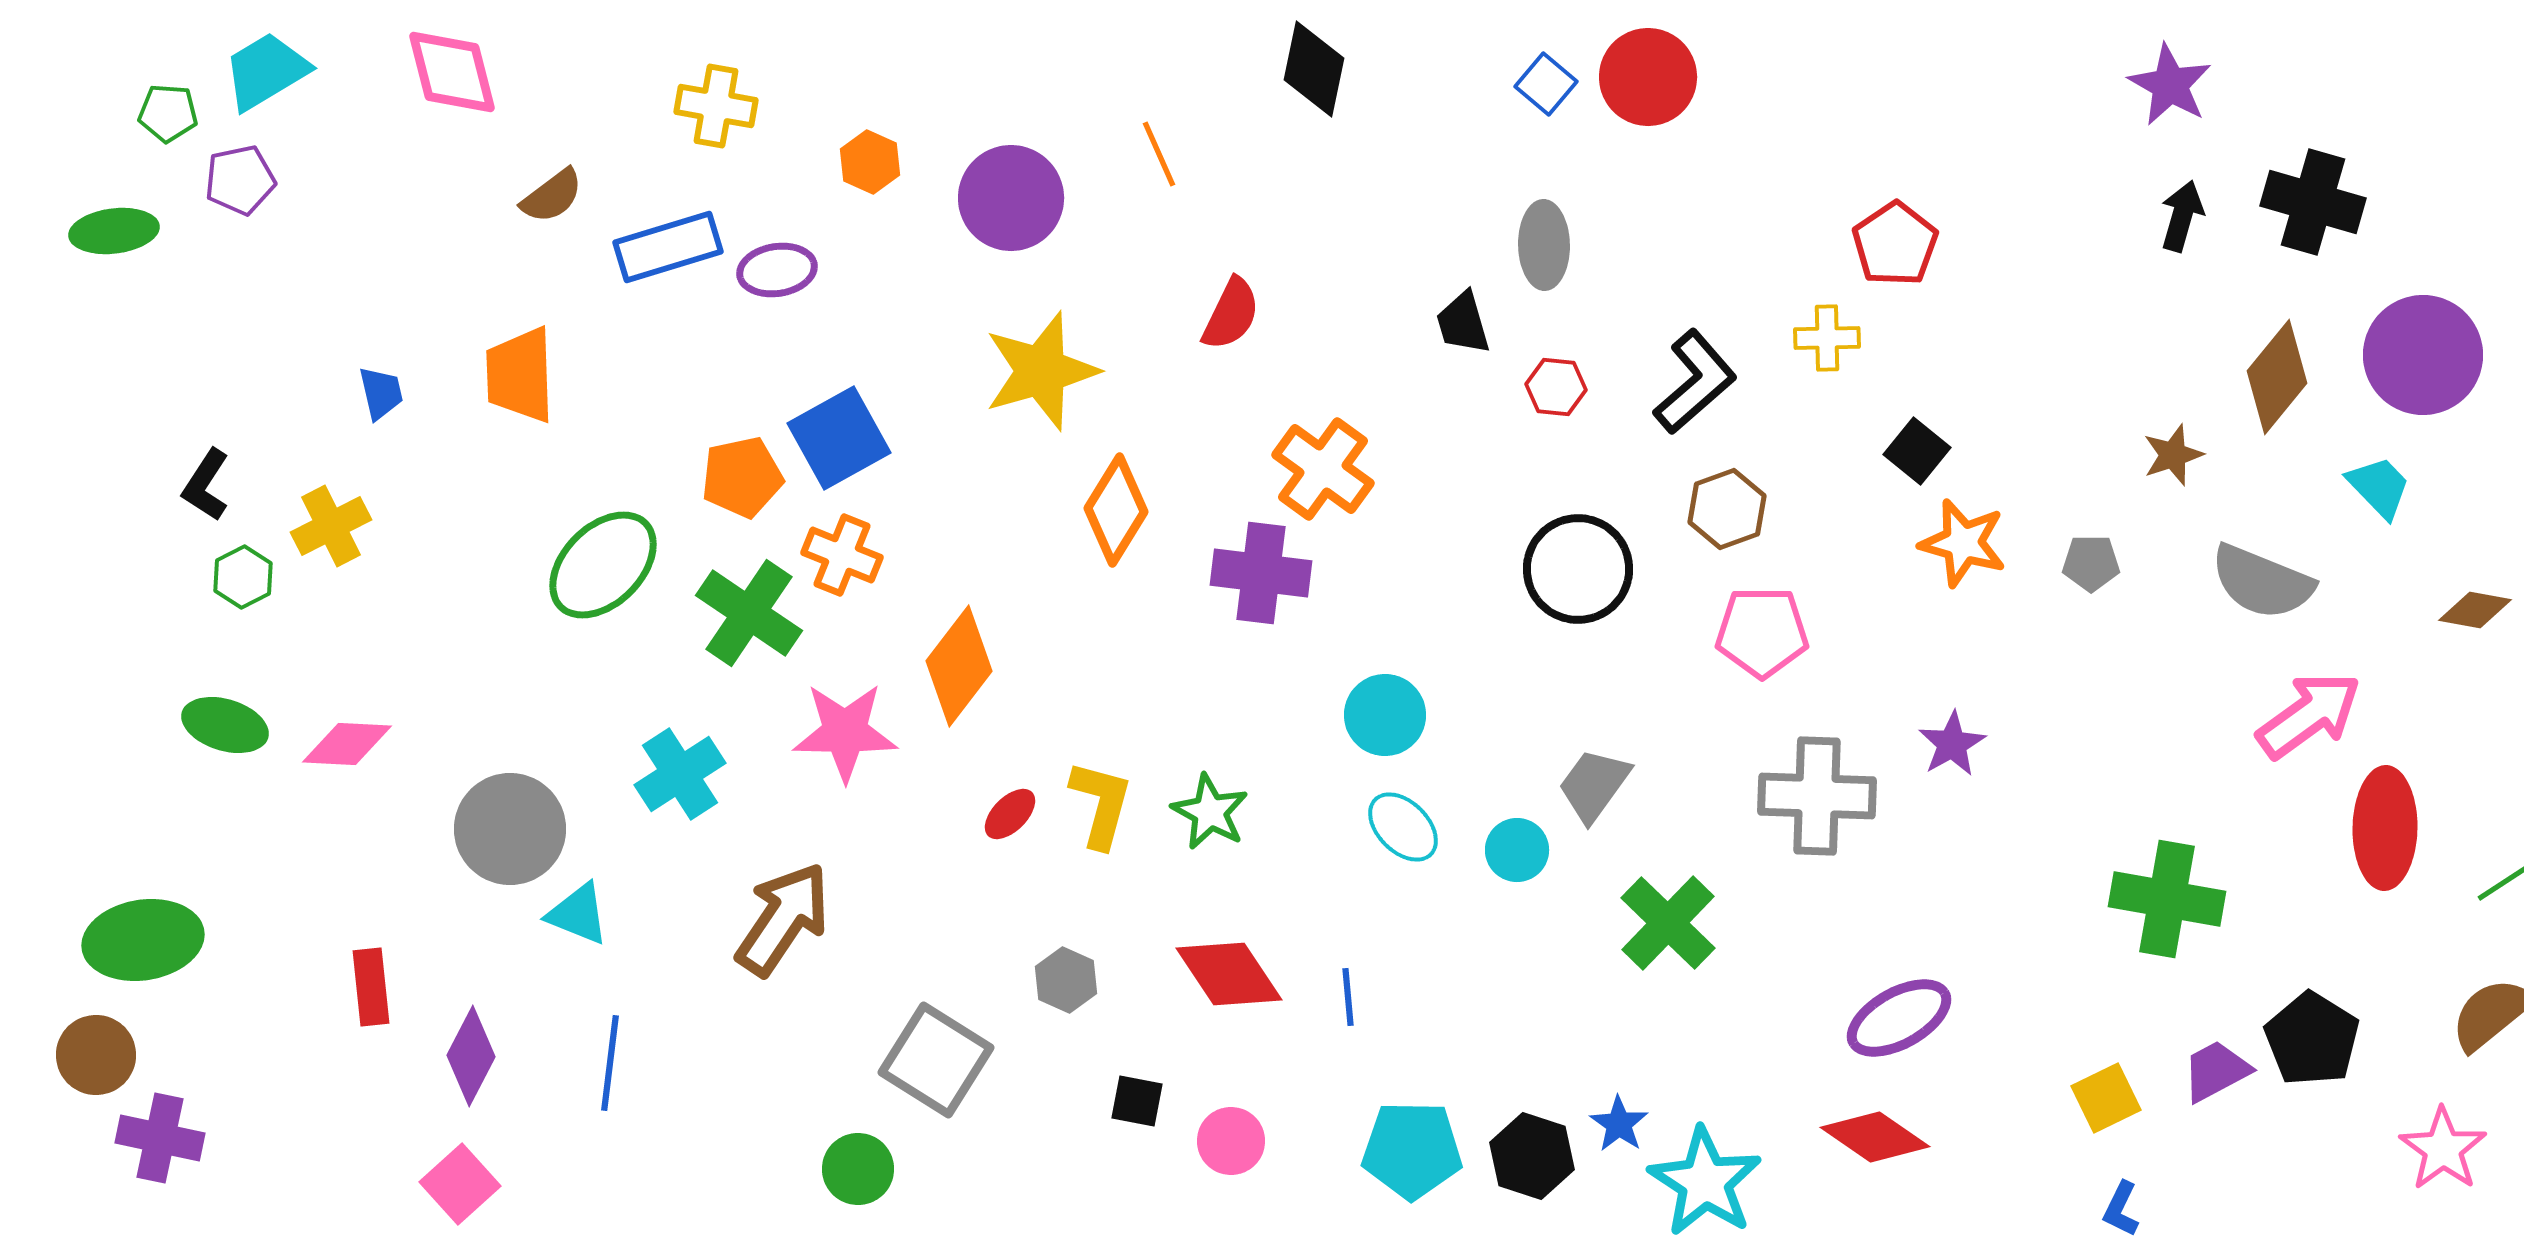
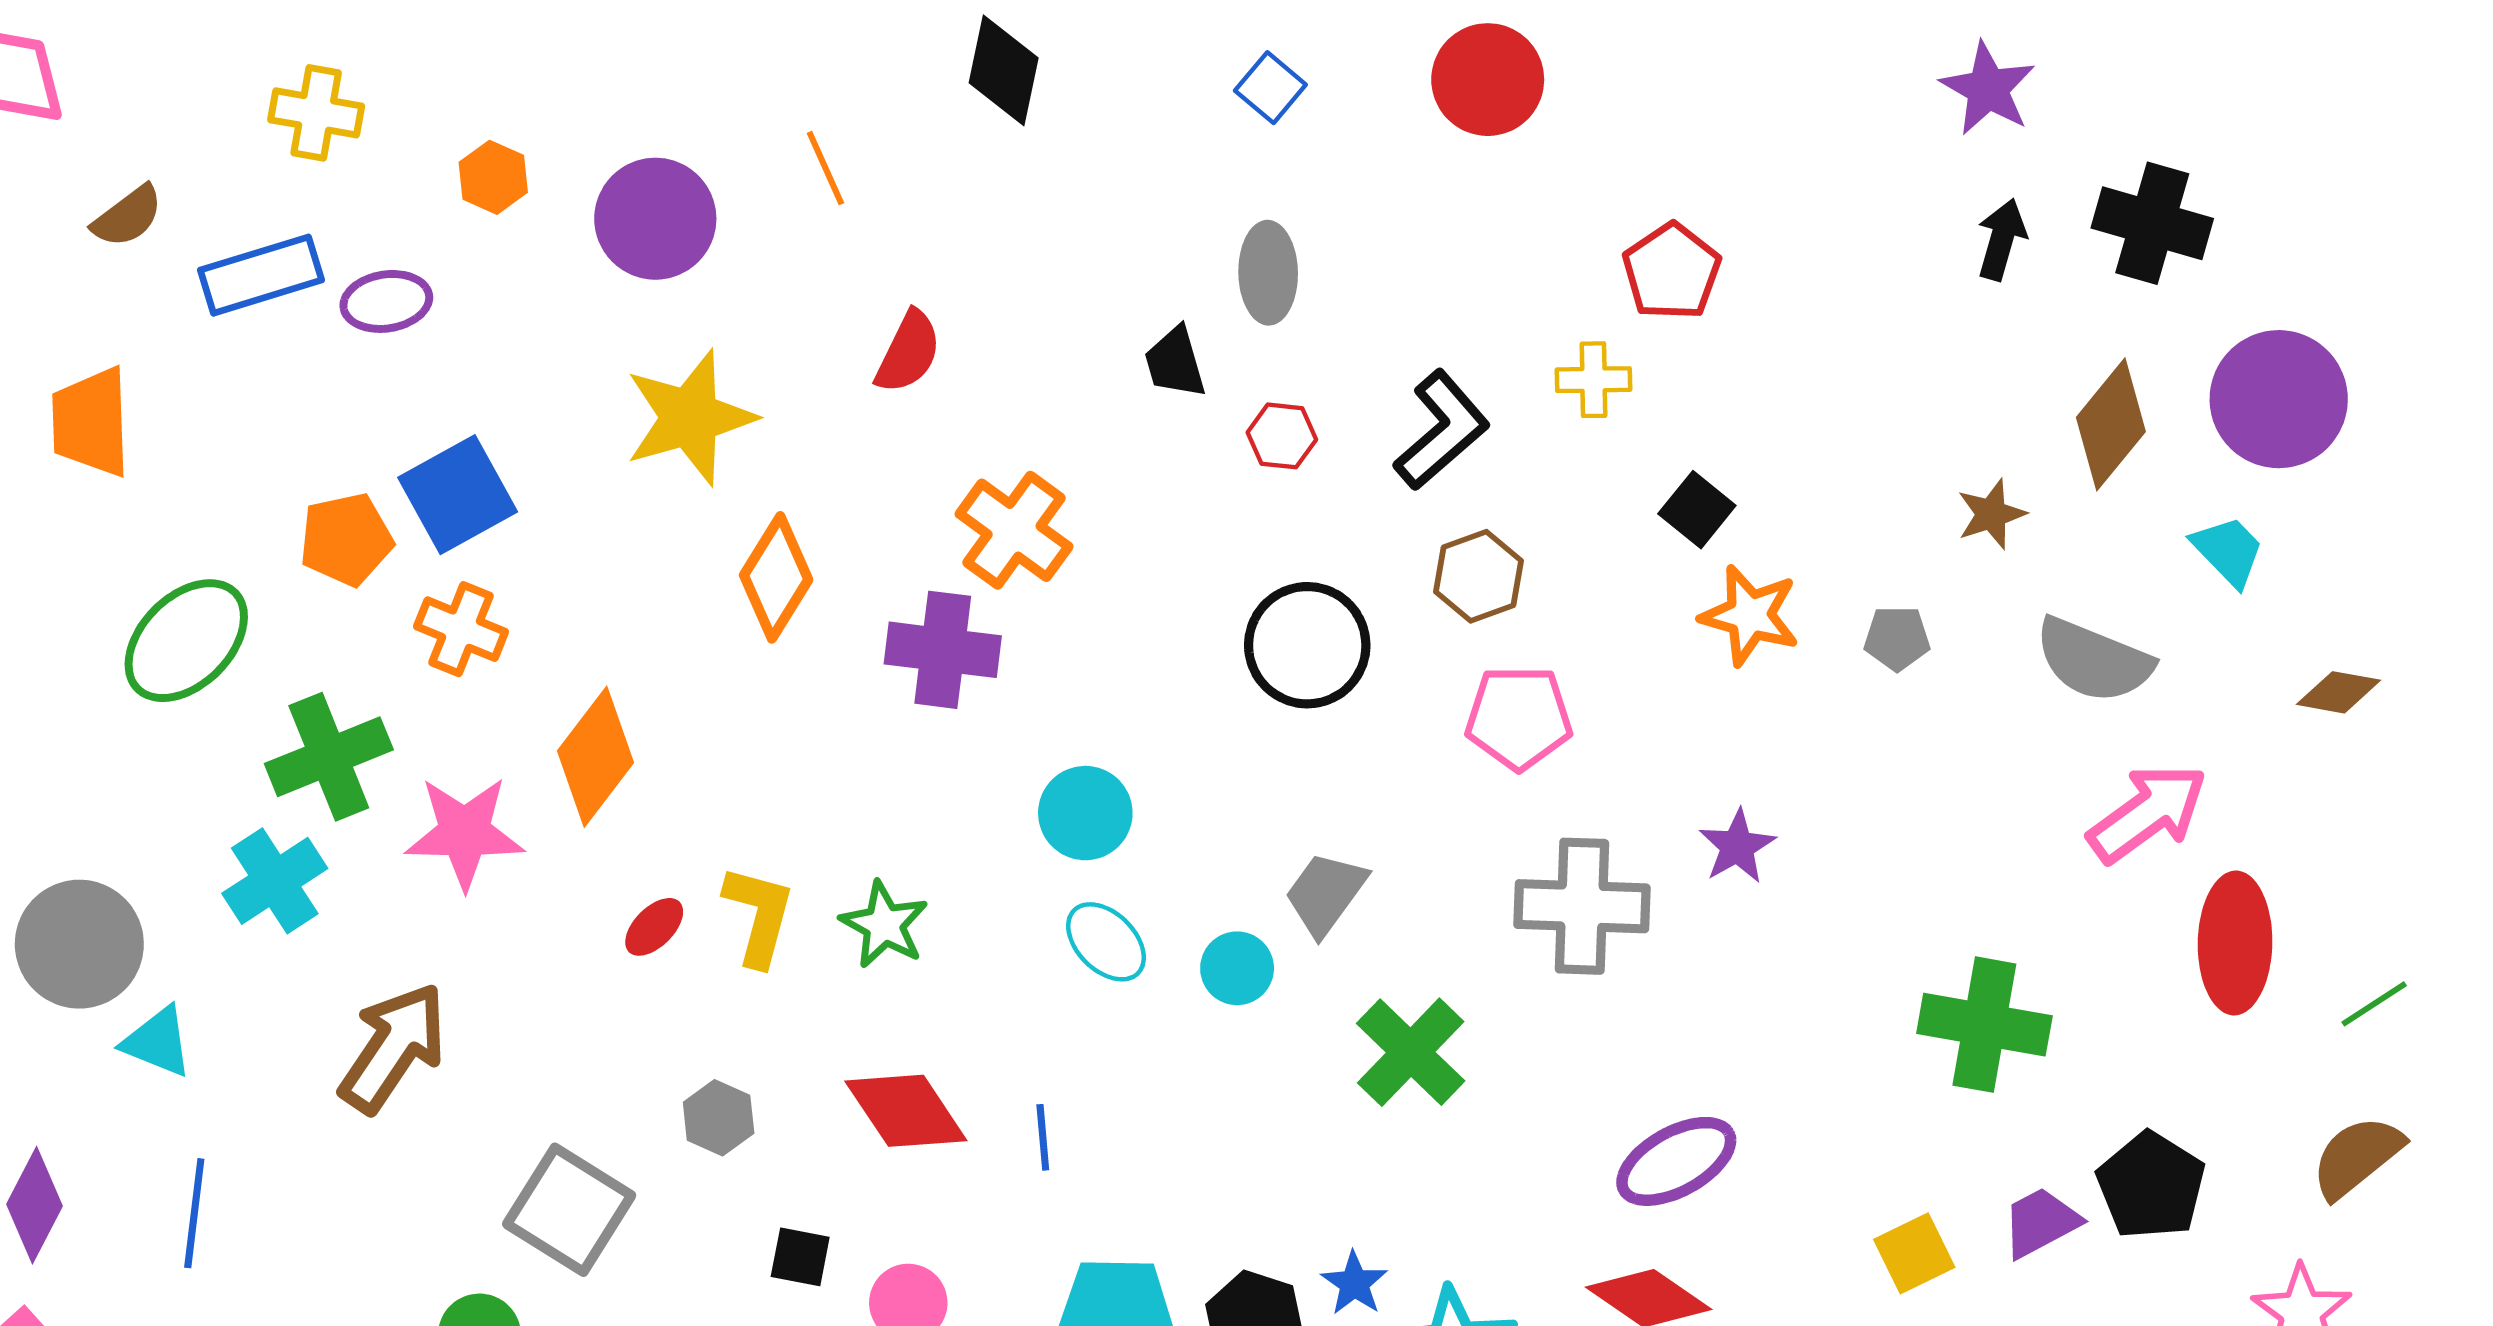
red circle: (1648, 77) -> (1488, 80), moved
green cross: (749, 613) -> (329, 757), moved, turned 34

